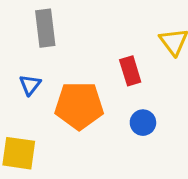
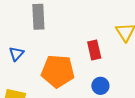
blue triangle: (30, 85) -> (16, 54), moved

